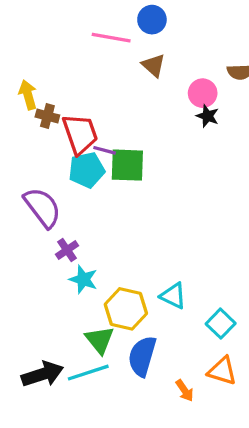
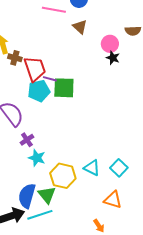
cyan square: (221, 324) -> (119, 168), moved
blue semicircle: (142, 356) -> (27, 196), moved
orange triangle: (222, 371) -> (113, 200), moved

